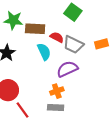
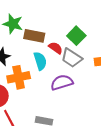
green square: (73, 12) -> (76, 36), moved
orange cross: (57, 91) -> (19, 77), moved, size x1.5

